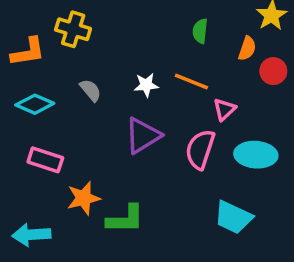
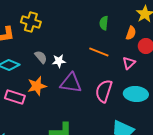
white star: (146, 85) -> (59, 61), moved
pink triangle: (225, 109) -> (129, 63), moved
purple triangle: (143, 135) -> (71, 83), turned 40
orange star: (84, 198) -> (37, 86), moved

